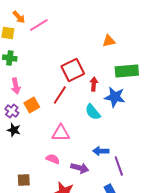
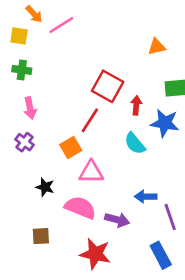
red square: (73, 70) -> (108, 86), turned -35
orange square: (32, 105) -> (71, 148), moved
black star: (14, 130) -> (45, 187), moved
pink semicircle: (53, 159) -> (80, 207), size x1.6

